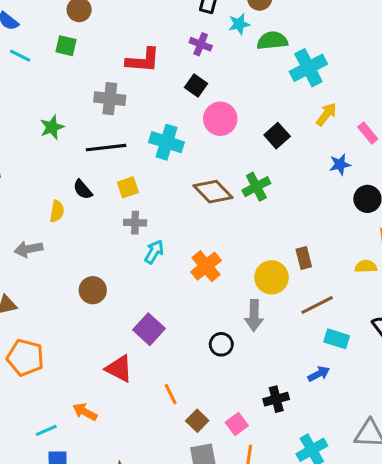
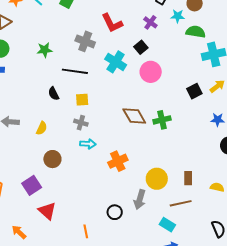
red L-shape: (143, 60) -> (112, 23), turned 45
black square: (277, 136) -> (194, 91), moved
cyan cross: (167, 142) -> (116, 62), moved
yellow semicircle: (57, 211) -> (42, 128), moved
cyan arrow: (154, 252) -> (88, 144), turned 49
brown rectangle: (304, 258) -> (188, 178), moved
brown circle: (93, 290) -> (52, 159), moved
purple square: (149, 329) -> (32, 185), moved
cyan rectangle: (337, 339) -> (167, 225), moved
orange line: (171, 394) -> (86, 231), moved

